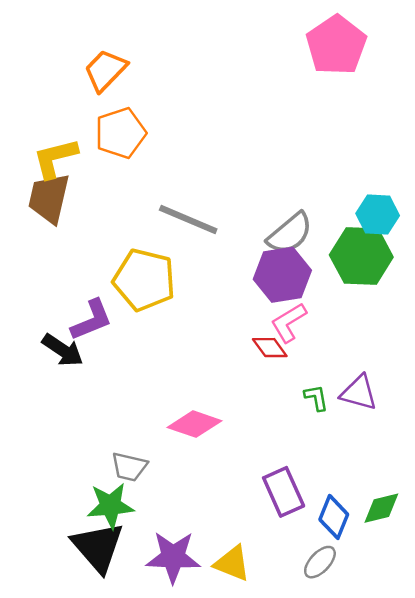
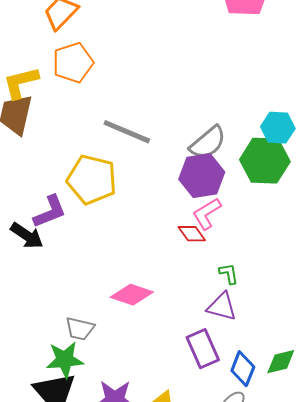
purple triangle: (359, 393) -> (222, 307), moved

